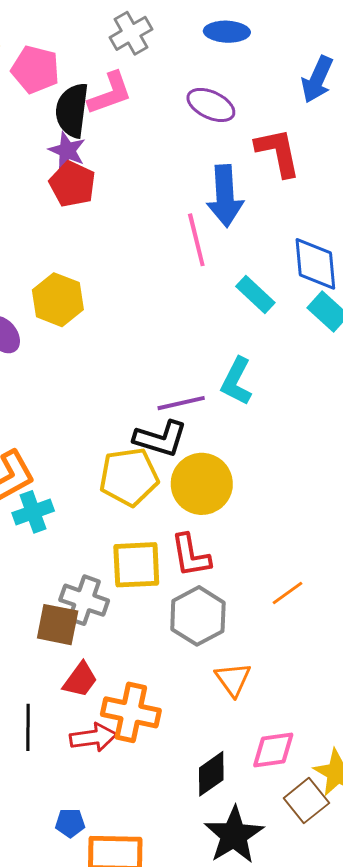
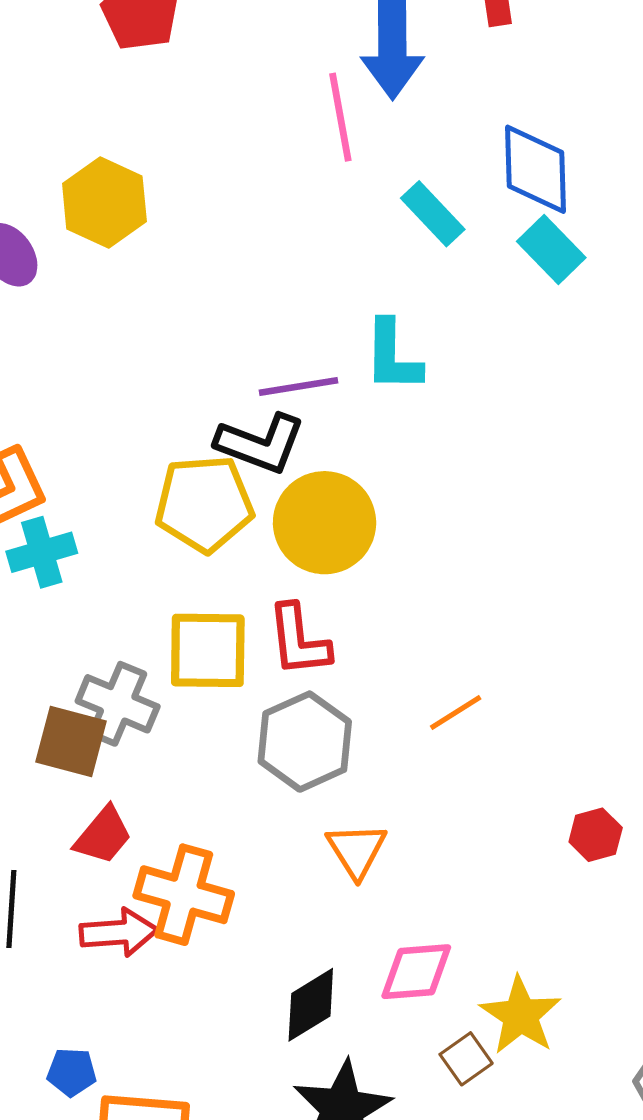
cyan L-shape: (236, 381) -> (393, 356), turned -30
brown square: (306, 801) -> (466, 1059), size x0.7

